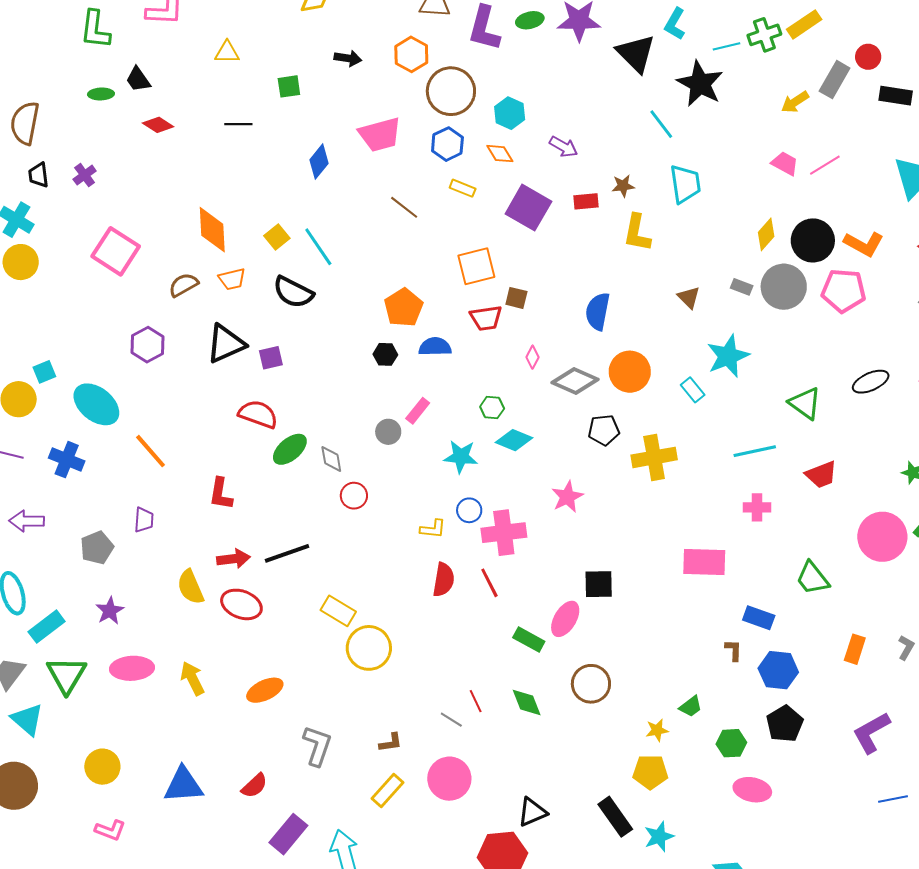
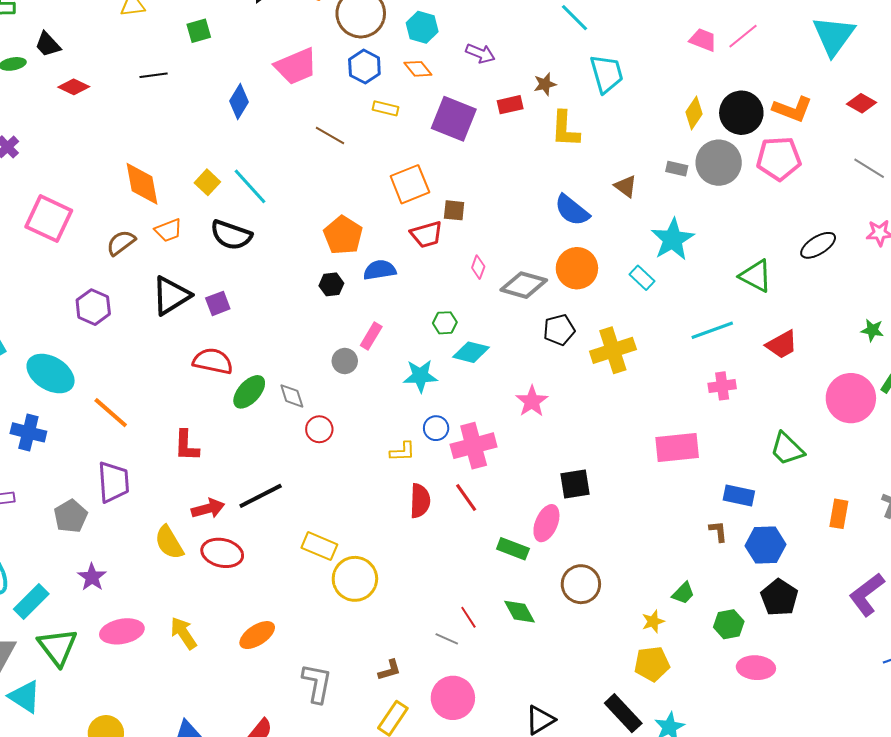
blue semicircle: (598, 311) -> (572, 210), moved, turned -54
purple trapezoid: (144, 520) -> (113, 482), size x1.6

